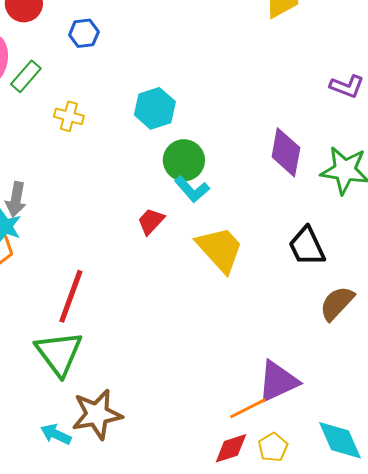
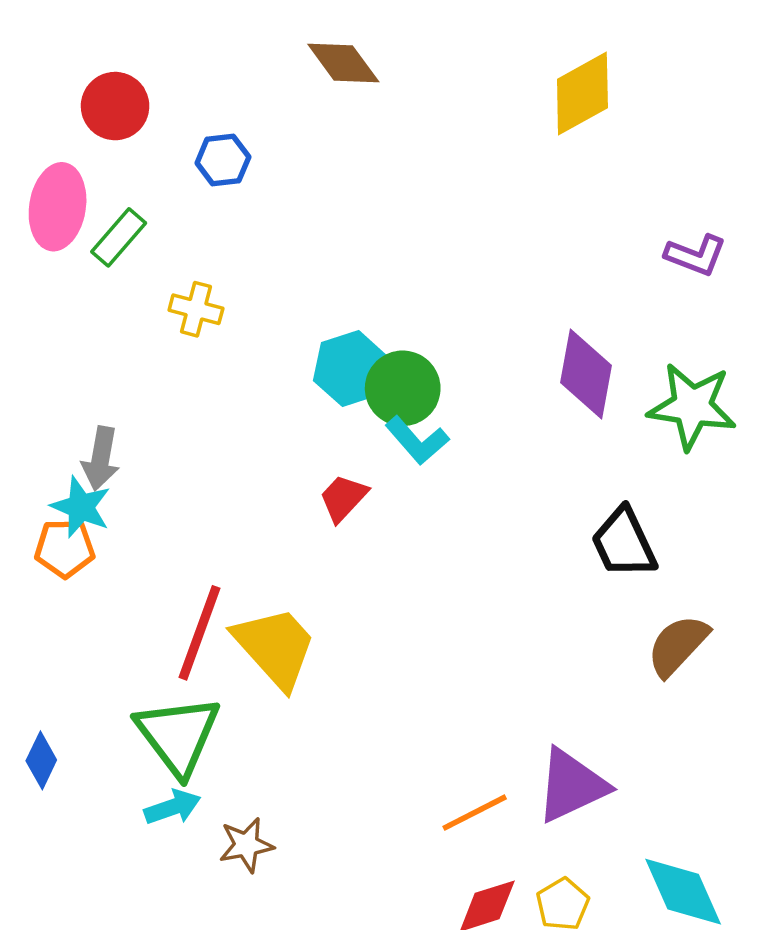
cyan hexagon: (155, 108) -> (351, 369), moved
yellow trapezoid: (220, 249) -> (275, 647), moved
orange line: (248, 408) -> (475, 813), moved
brown star: (97, 414) -> (246, 845), size x0.6
cyan arrow: (56, 434) -> (173, 807), moved, turned 136

